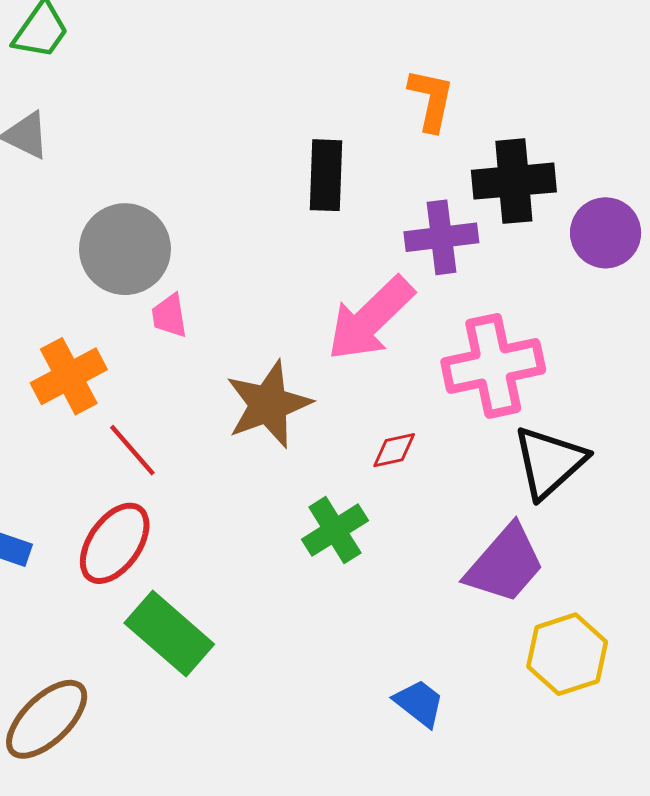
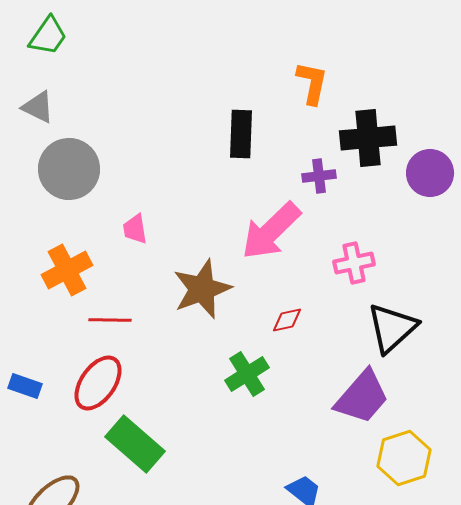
purple cross: (441, 237) -> (319, 176), size x0.7
gray circle: (125, 249) -> (69, 169), moved
pink cross: (493, 366) -> (354, 263), size x0.6
red line: (132, 450) -> (110, 320), turned -48

